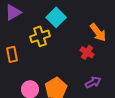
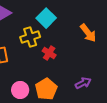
red cross: (87, 52) -> (49, 53), moved

